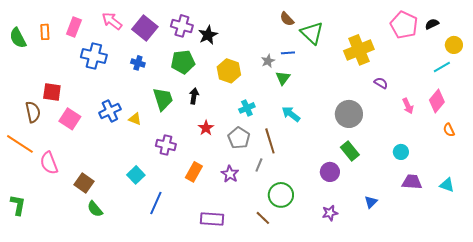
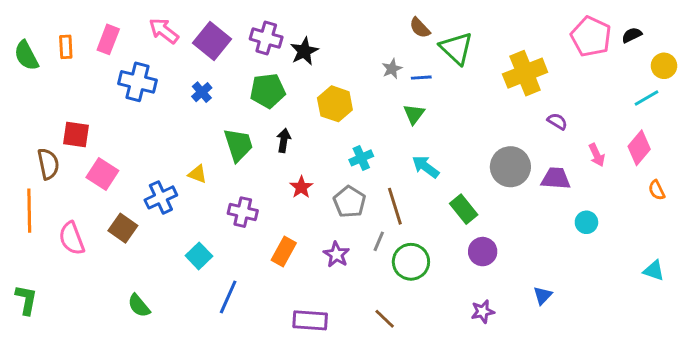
gray star: (268, 61) -> (392, 69), moved
blue cross: (138, 63) -> (202, 92), turned 32
blue cross: (110, 111) -> (161, 197), moved
orange line: (20, 144) -> (29, 211), turned 56
green rectangle: (350, 151) -> (464, 209), moved
purple trapezoid: (412, 182) -> (556, 178), moved
brown square: (84, 183) -> (123, 228), moved
green circle: (281, 195) -> (411, 262), moved

